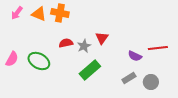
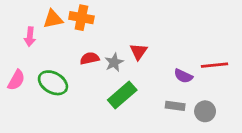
pink arrow: (17, 13) -> (30, 37), moved, turned -32
orange triangle: (39, 14) -> (53, 19), turned -35
gray rectangle: (129, 78) -> (175, 106), turned 40

